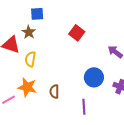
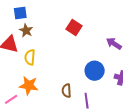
blue square: (37, 14) -> (20, 13), moved
brown semicircle: (54, 92) -> (66, 91), moved

